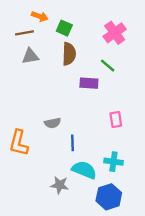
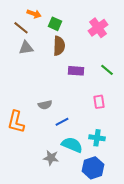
brown line: (24, 33) -> (21, 28), turned 49
green line: (108, 66) -> (107, 70), moved
blue line: (72, 143) -> (62, 122), turned 64

